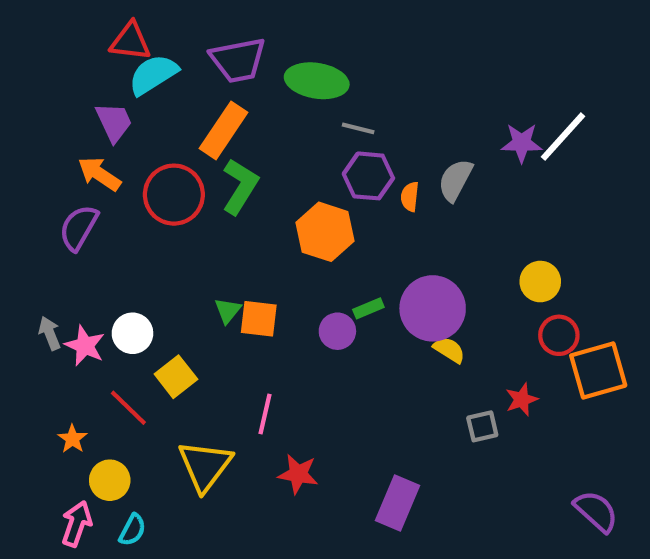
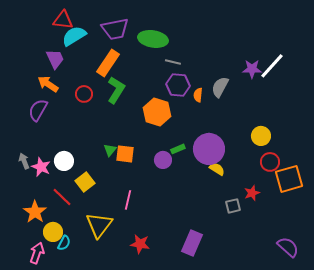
red circle: (174, 195) -> (84, 94), size x0.6
orange star: (72, 439) -> (35, 212), size x1.6
red star: (298, 474) -> (140, 244), moved
cyan semicircle: (132, 530) -> (64, 243), moved

